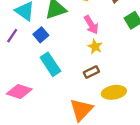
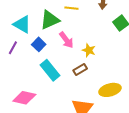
pink arrow: (91, 25) -> (66, 40), moved
brown rectangle: (91, 72) -> (80, 69), moved

